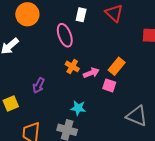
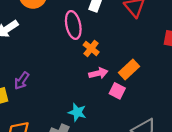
orange cross: (72, 66) -> (91, 48), moved
purple arrow: (39, 85) -> (22, 81), moved

